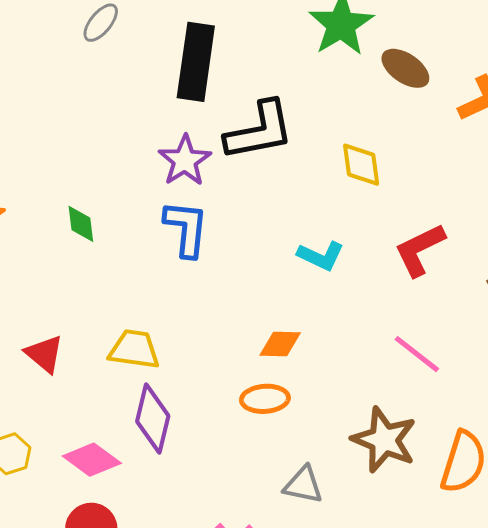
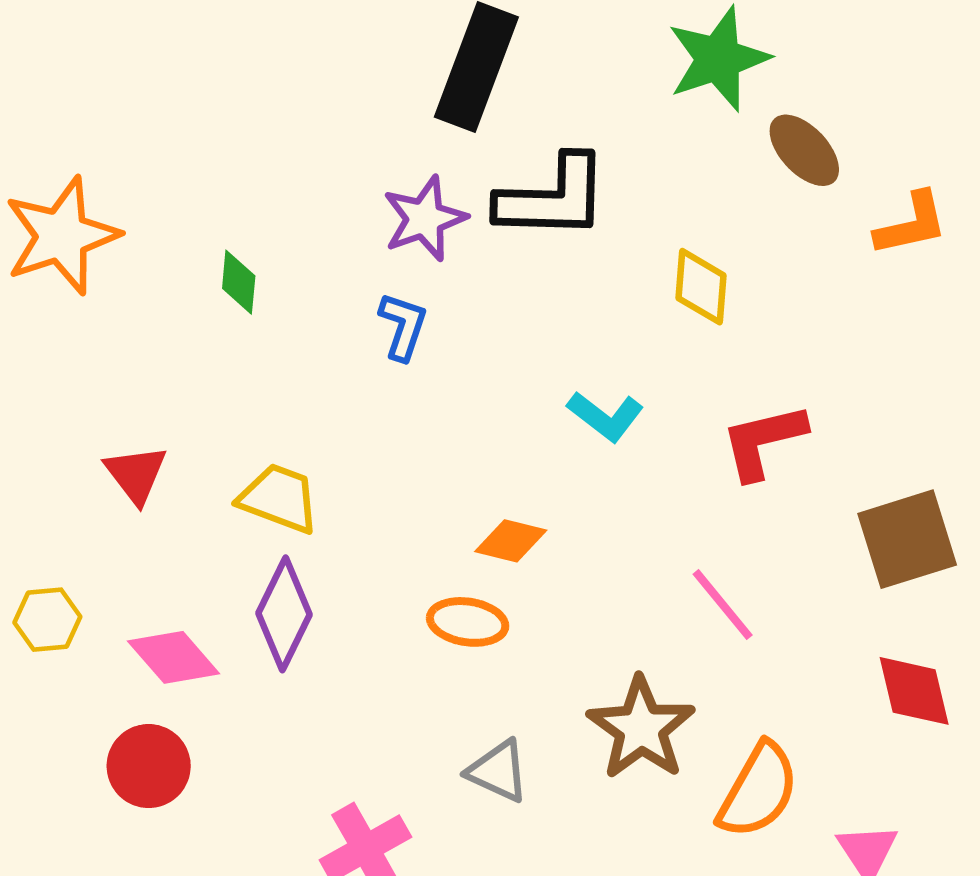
blue L-shape: (186, 229) -> (403, 326), size x0.7

